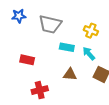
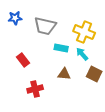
yellow cross: (91, 31) -> (84, 32), size x1.5
red rectangle: (27, 60) -> (23, 60), turned 40

